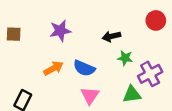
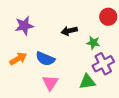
green star: (125, 58) -> (93, 43), moved

